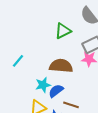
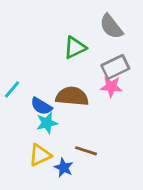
blue semicircle: (56, 91) -> (41, 106), moved, turned -112

